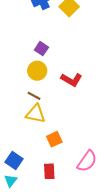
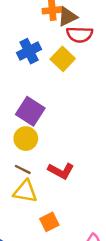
purple square: (41, 49) -> (30, 111), size x1.6
red L-shape: (71, 80) -> (61, 171), moved

